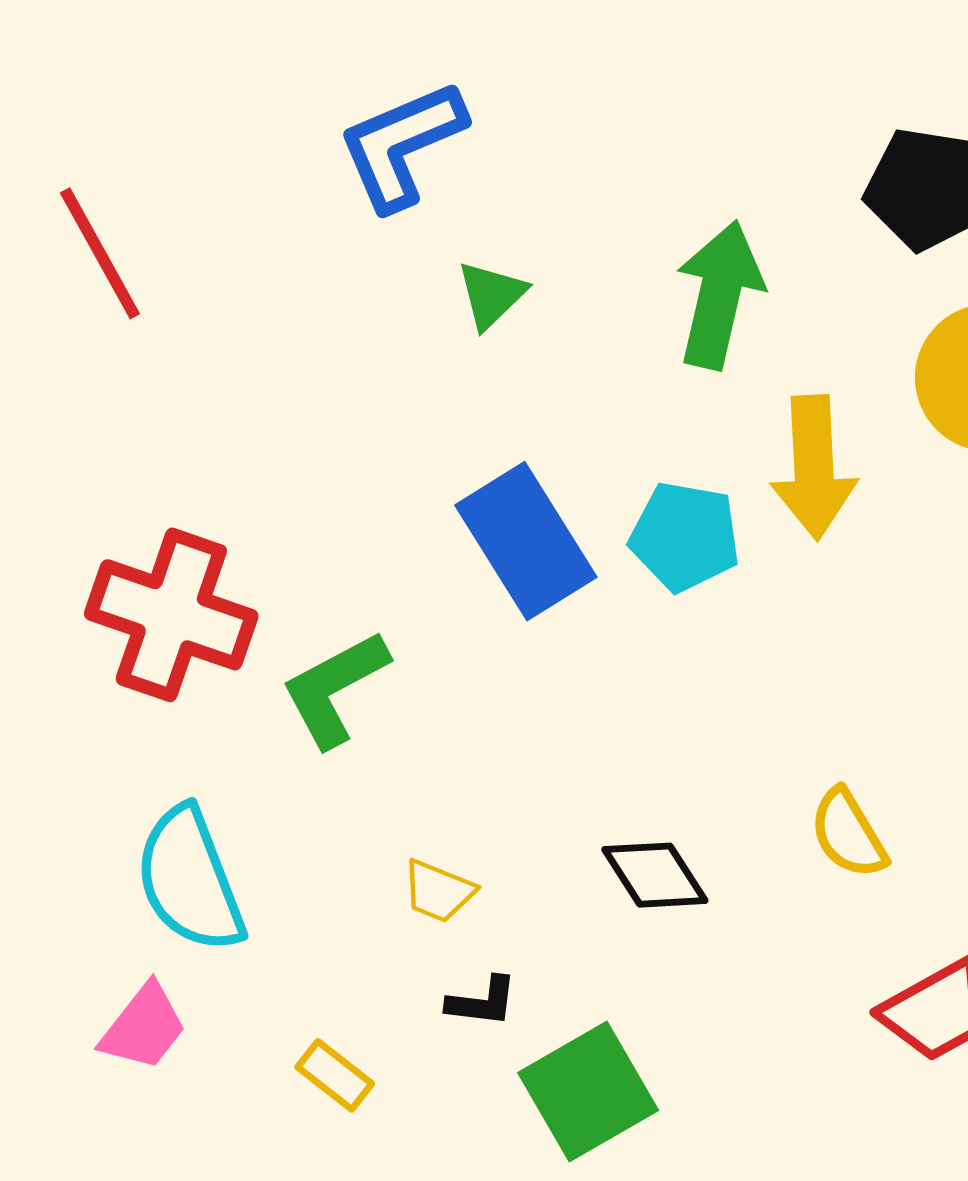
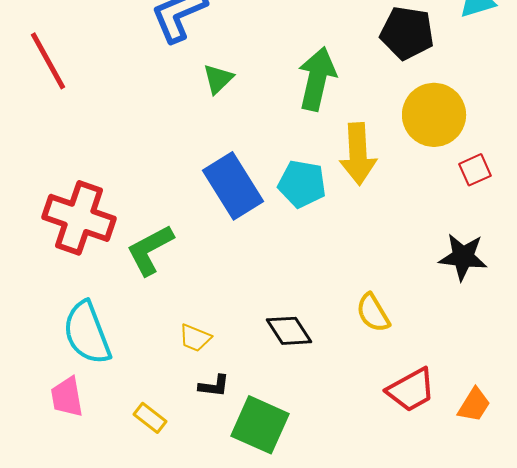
pink trapezoid: (144, 1027) -> (67, 397), turned 132
green square: (588, 1092) -> (260, 425), turned -36

